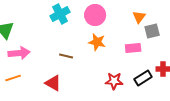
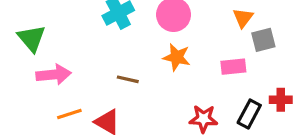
orange line: (13, 78) -> (69, 114), moved
black rectangle: (143, 78) -> (249, 114), turned -30

